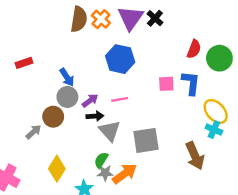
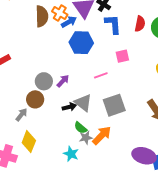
blue arrow: (67, 77) -> (69, 22), moved, turned -77
blue L-shape: (191, 83) -> (113, 24), moved
pink line: (120, 99) -> (101, 75), moved
black arrow: (95, 116) -> (69, 107), moved
green semicircle: (101, 160) -> (81, 128), turned -72
yellow diamond: (57, 169) -> (29, 142), moved

